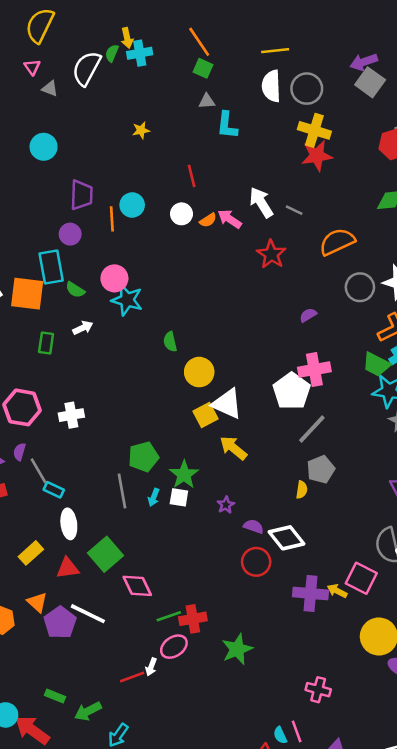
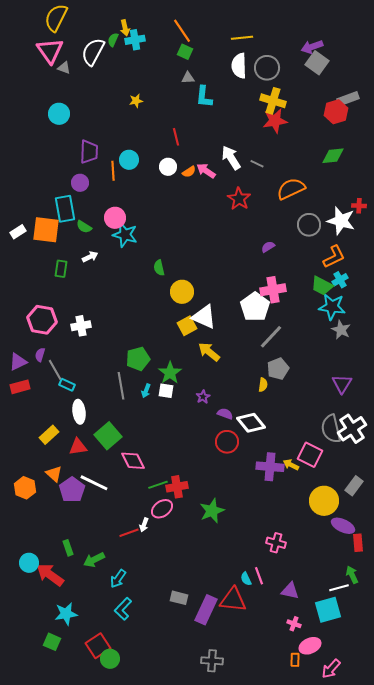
pink triangle: (32, 67) -> (50, 51), size x2.0
green rectangle: (55, 696) -> (68, 548), turned 49

